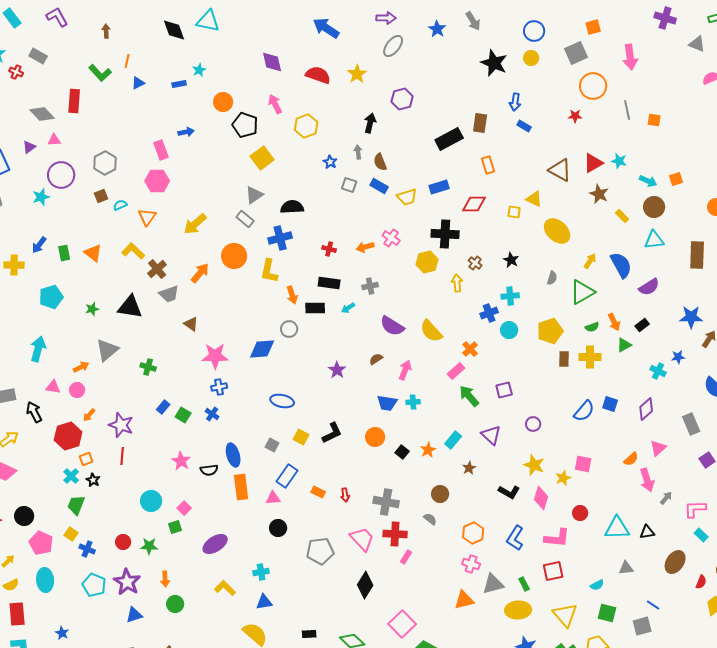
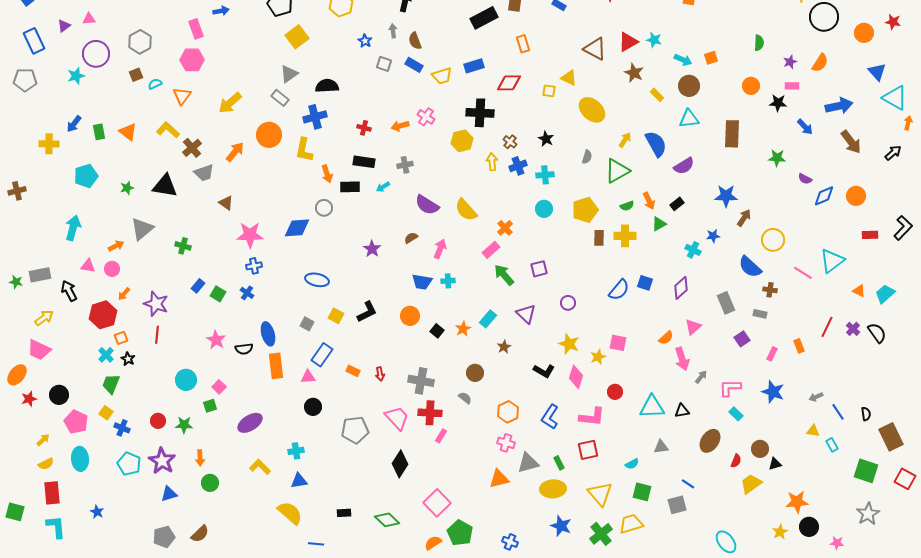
blue cross: (489, 313) -> (518, 166), moved

